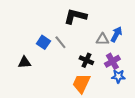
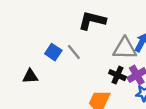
gray triangle: (102, 39) -> (125, 48), size x1.5
black cross: (86, 60) -> (117, 75), moved

